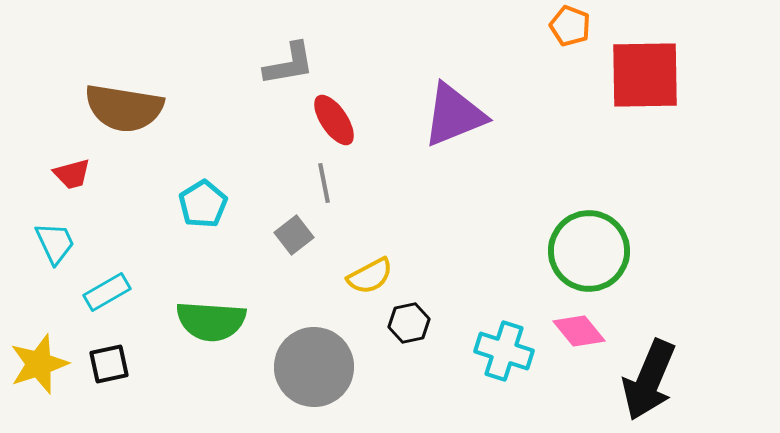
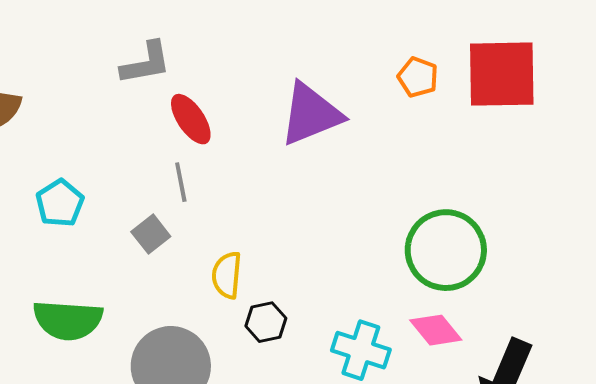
orange pentagon: (570, 26) -> (418, 77), moved
yellow semicircle: (370, 276) -> (227, 275), turned 123

